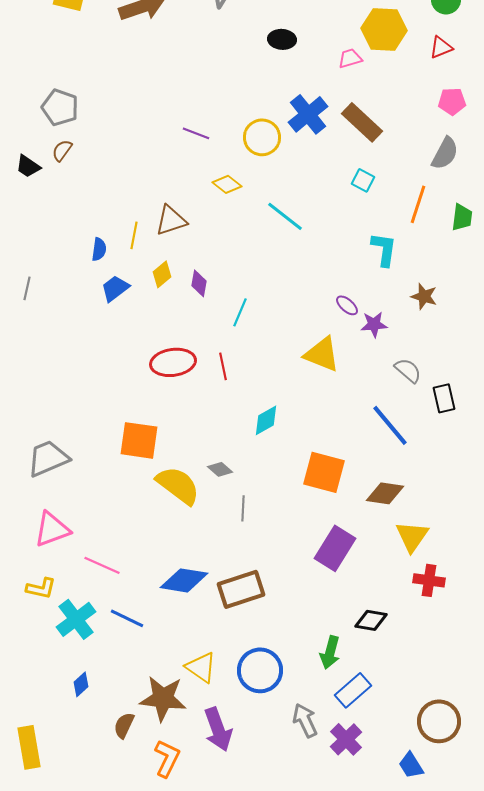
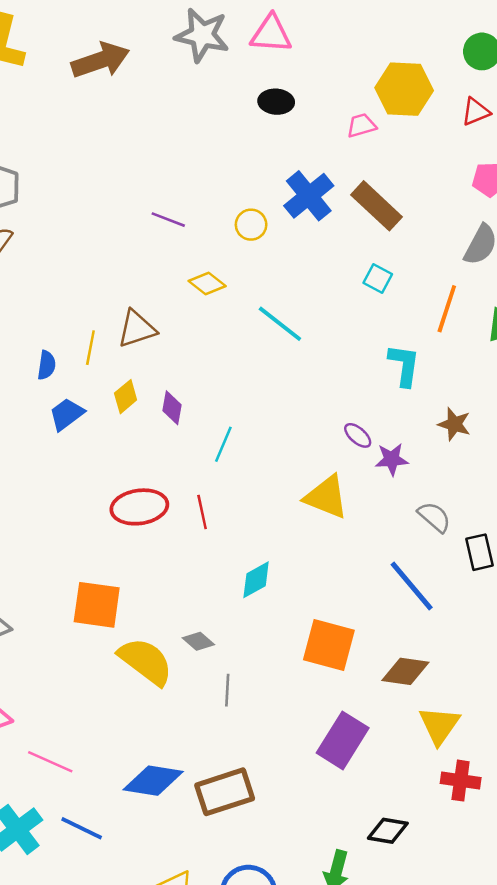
yellow circle: (262, 137) -> (251, 225), size x0.7

